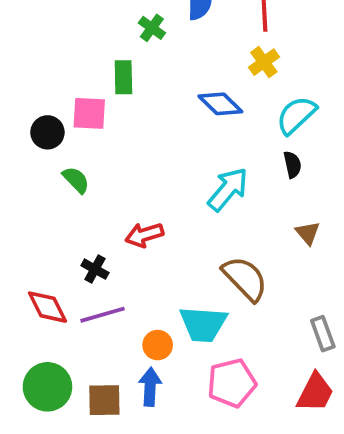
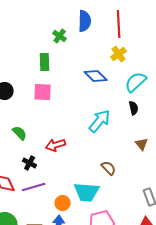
pink square: (89, 113) -> (43, 92), moved
green semicircle: (76, 180) -> (20, 133), moved
brown semicircle: (245, 279) -> (109, 168), size x0.6

